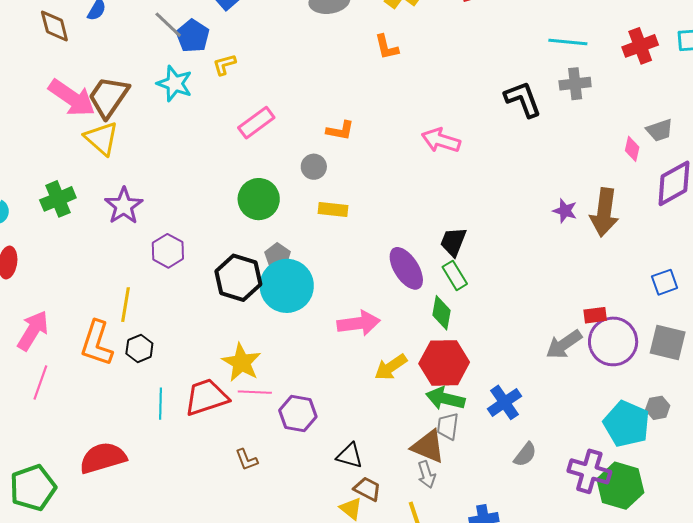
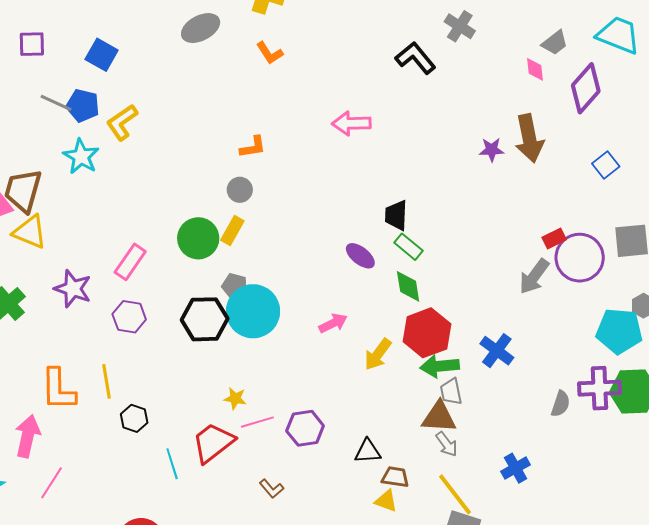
yellow L-shape: (224, 65) -> (122, 122), size x1.5
cyan star: (175, 84) -> (81, 156), turned 30
gray cross: (575, 84) -> (460, 26), turned -32
pink rectangle: (256, 123) -> (130, 262), moved
yellow rectangle: (333, 209) -> (232, 231), moved, turned -48
purple ellipse: (406, 268) -> (360, 256), size x0.7
blue square: (665, 282) -> (606, 165), moved
pink arrow: (359, 323) -> (333, 323), size x0.7
orange L-shape: (97, 343) -> (58, 389), moved
yellow star: (241, 362) -> (235, 398), size x0.6
pink line: (40, 383) -> (52, 483), turned 32
gray semicircle: (525, 455) -> (560, 404), moved

